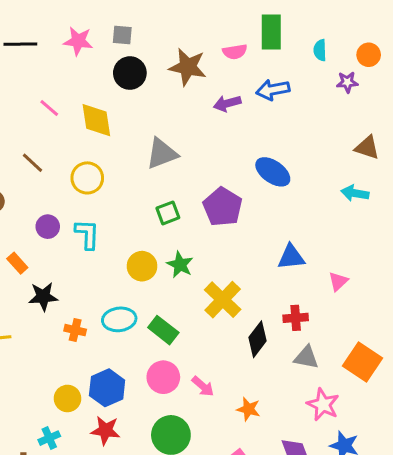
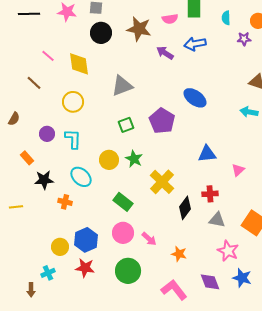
purple arrow: (227, 103) -> (165, 53), turned 48
brown line: (33, 163) -> (34, 83), moved
cyan ellipse: (119, 319) -> (81, 177), moved, turned 50

